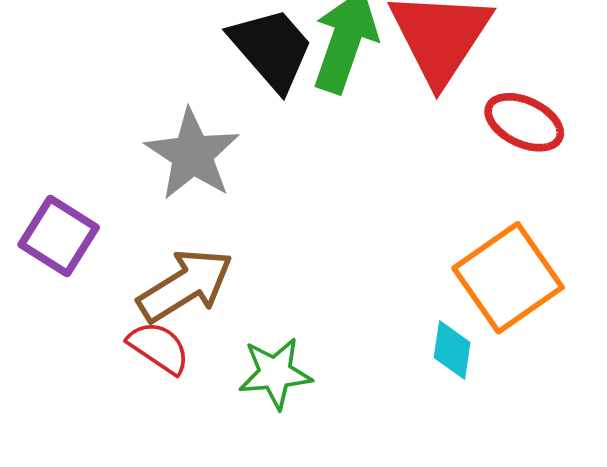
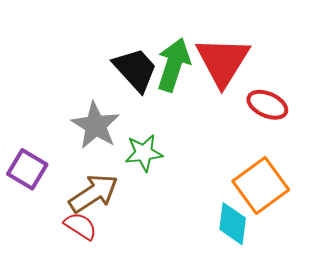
cyan diamond: (452, 350) -> (233, 224), size x1.4
green star: (275, 373) -> (144, 153), moved

